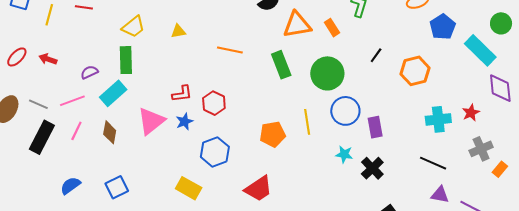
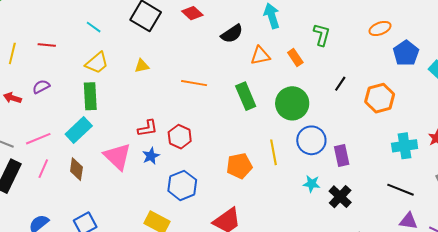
orange triangle: (297, 25) -> (260, 56), size x0.7
purple semicircle: (89, 72) -> (41, 87), moved
pink triangle: (151, 121) -> (117, 156), turned -36

